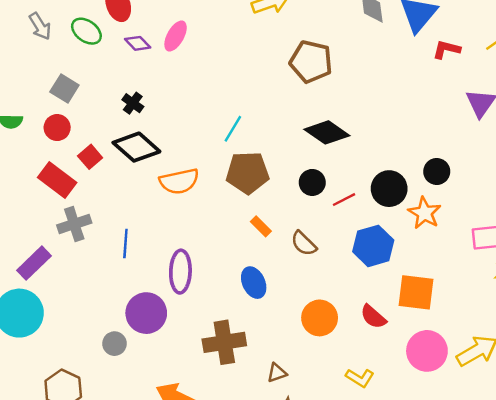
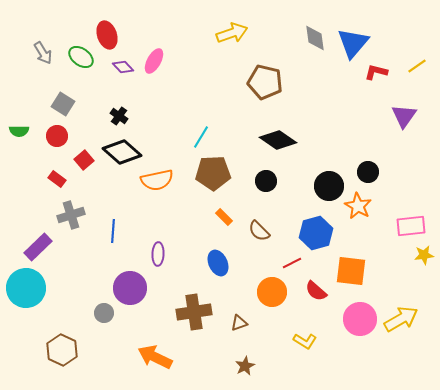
red rectangle: (57, 180) -> (57, 179), size x0.6
red line: (344, 200) -> (292, 263), moved
purple ellipse: (180, 272) -> (158, 254), size x0.7
brown triangle: (277, 373) -> (239, 323), moved

